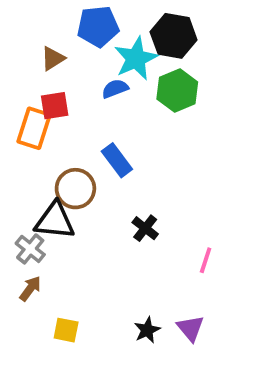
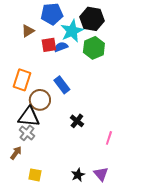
red square: (55, 106) -> (49, 45), moved
orange rectangle: (34, 128) -> (22, 80), moved
gray cross: (30, 249) -> (27, 133), moved

